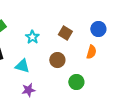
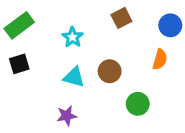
brown square: (65, 33) -> (121, 18), moved, turned 32
cyan triangle: (22, 66) -> (74, 77), moved

